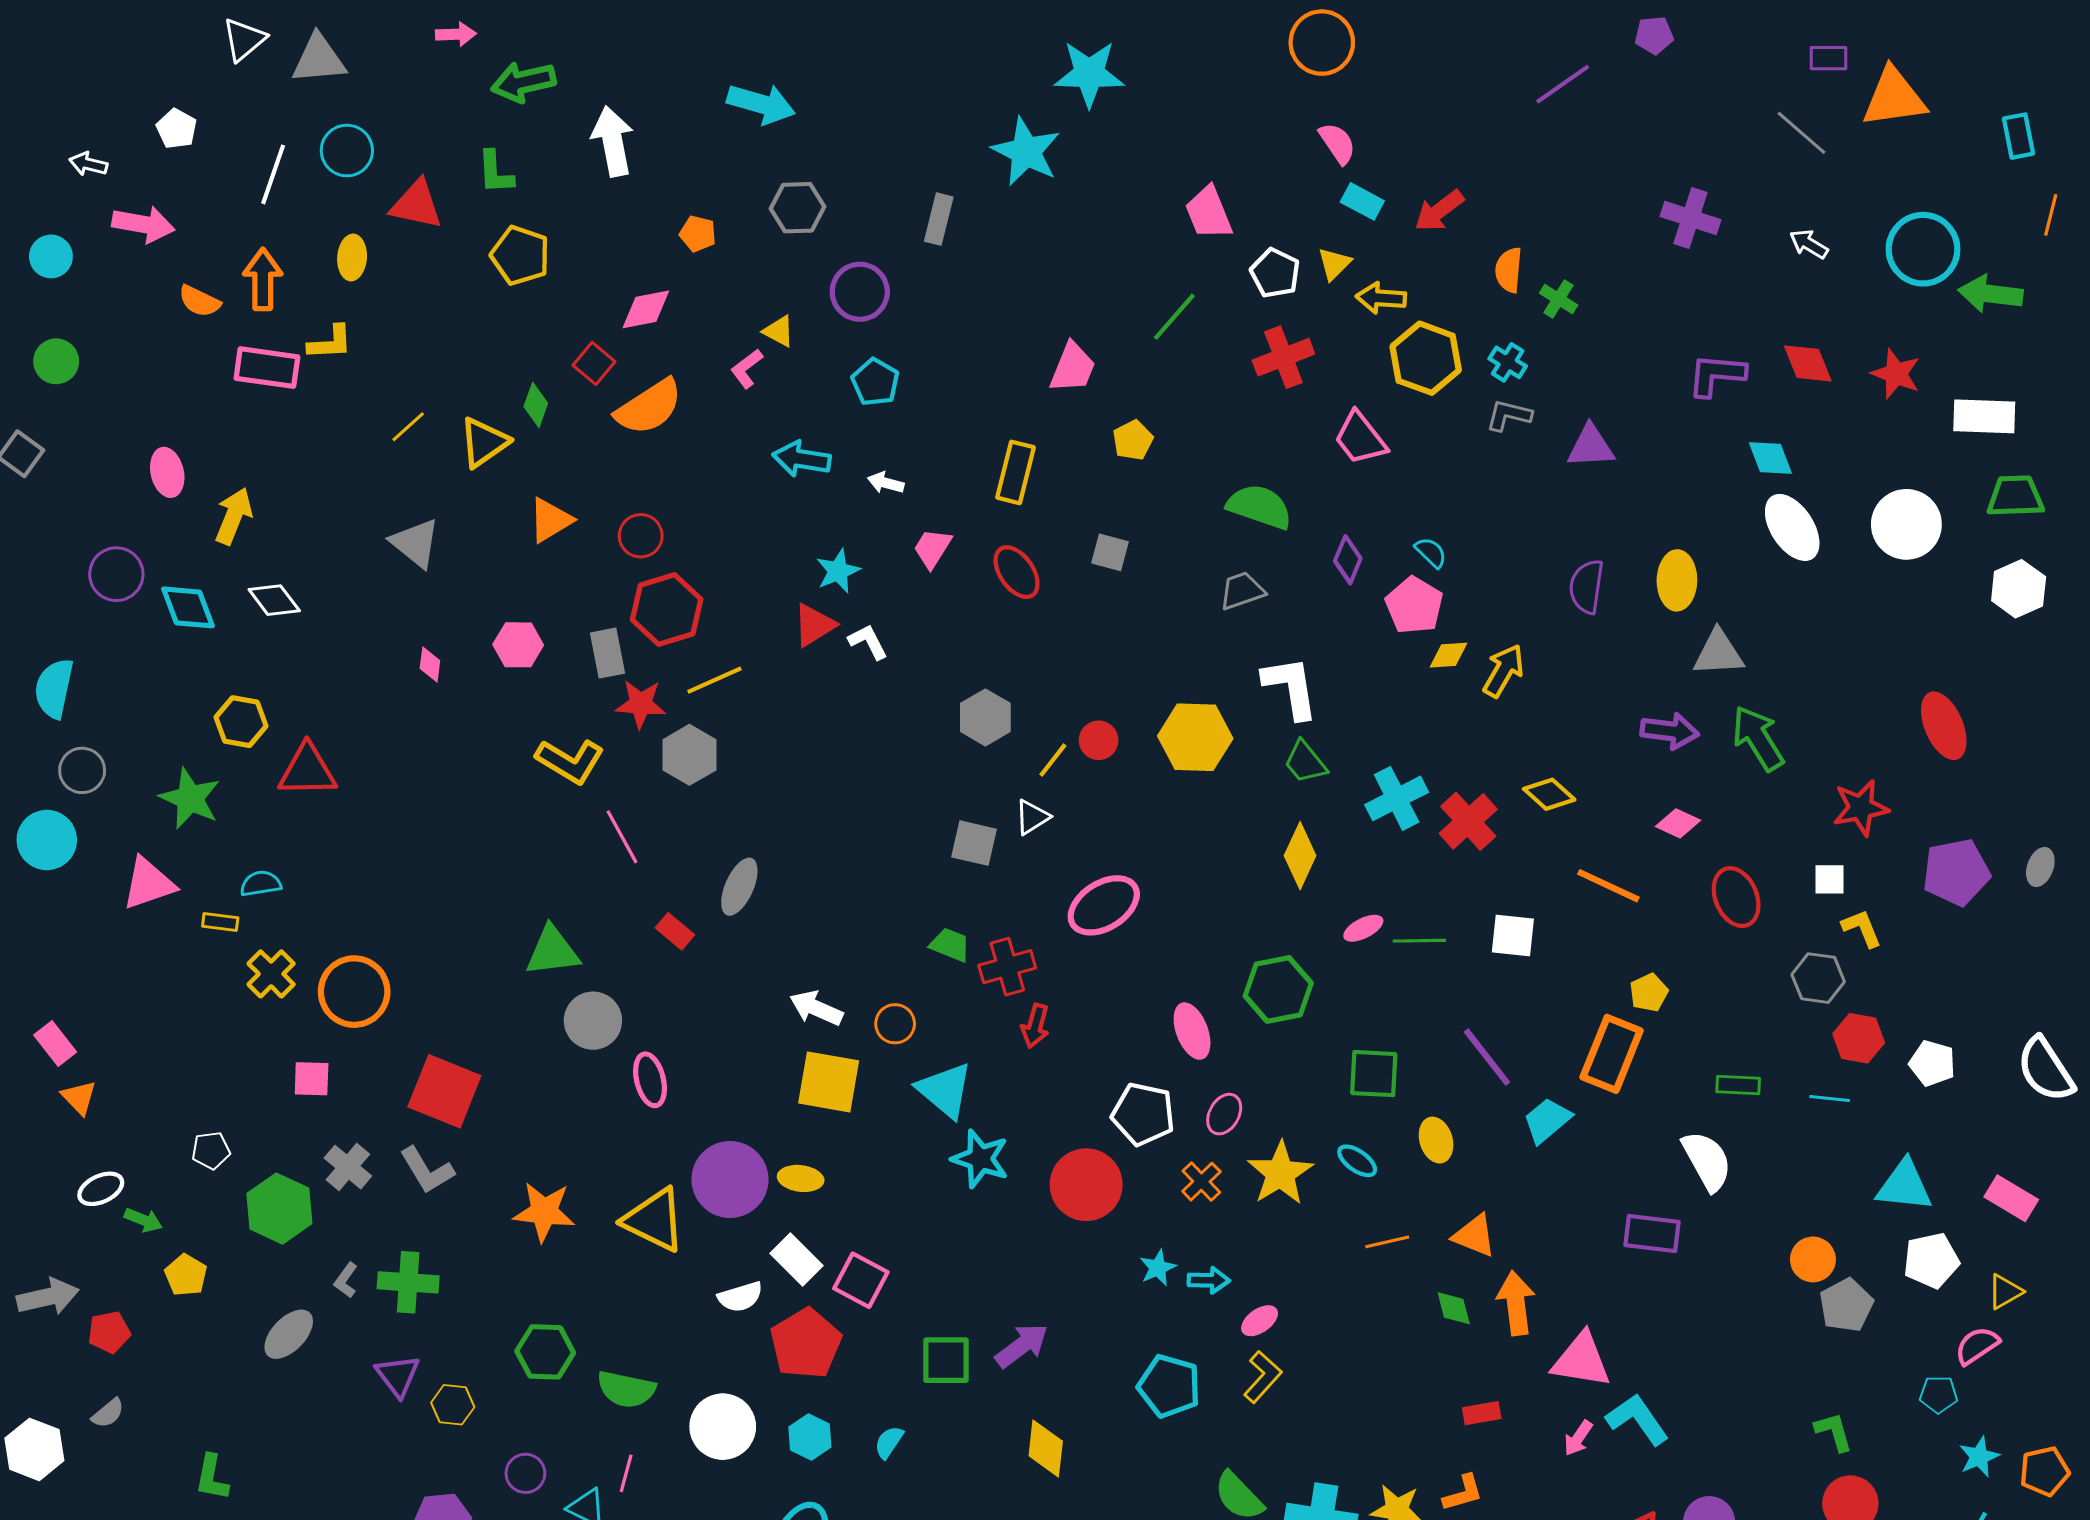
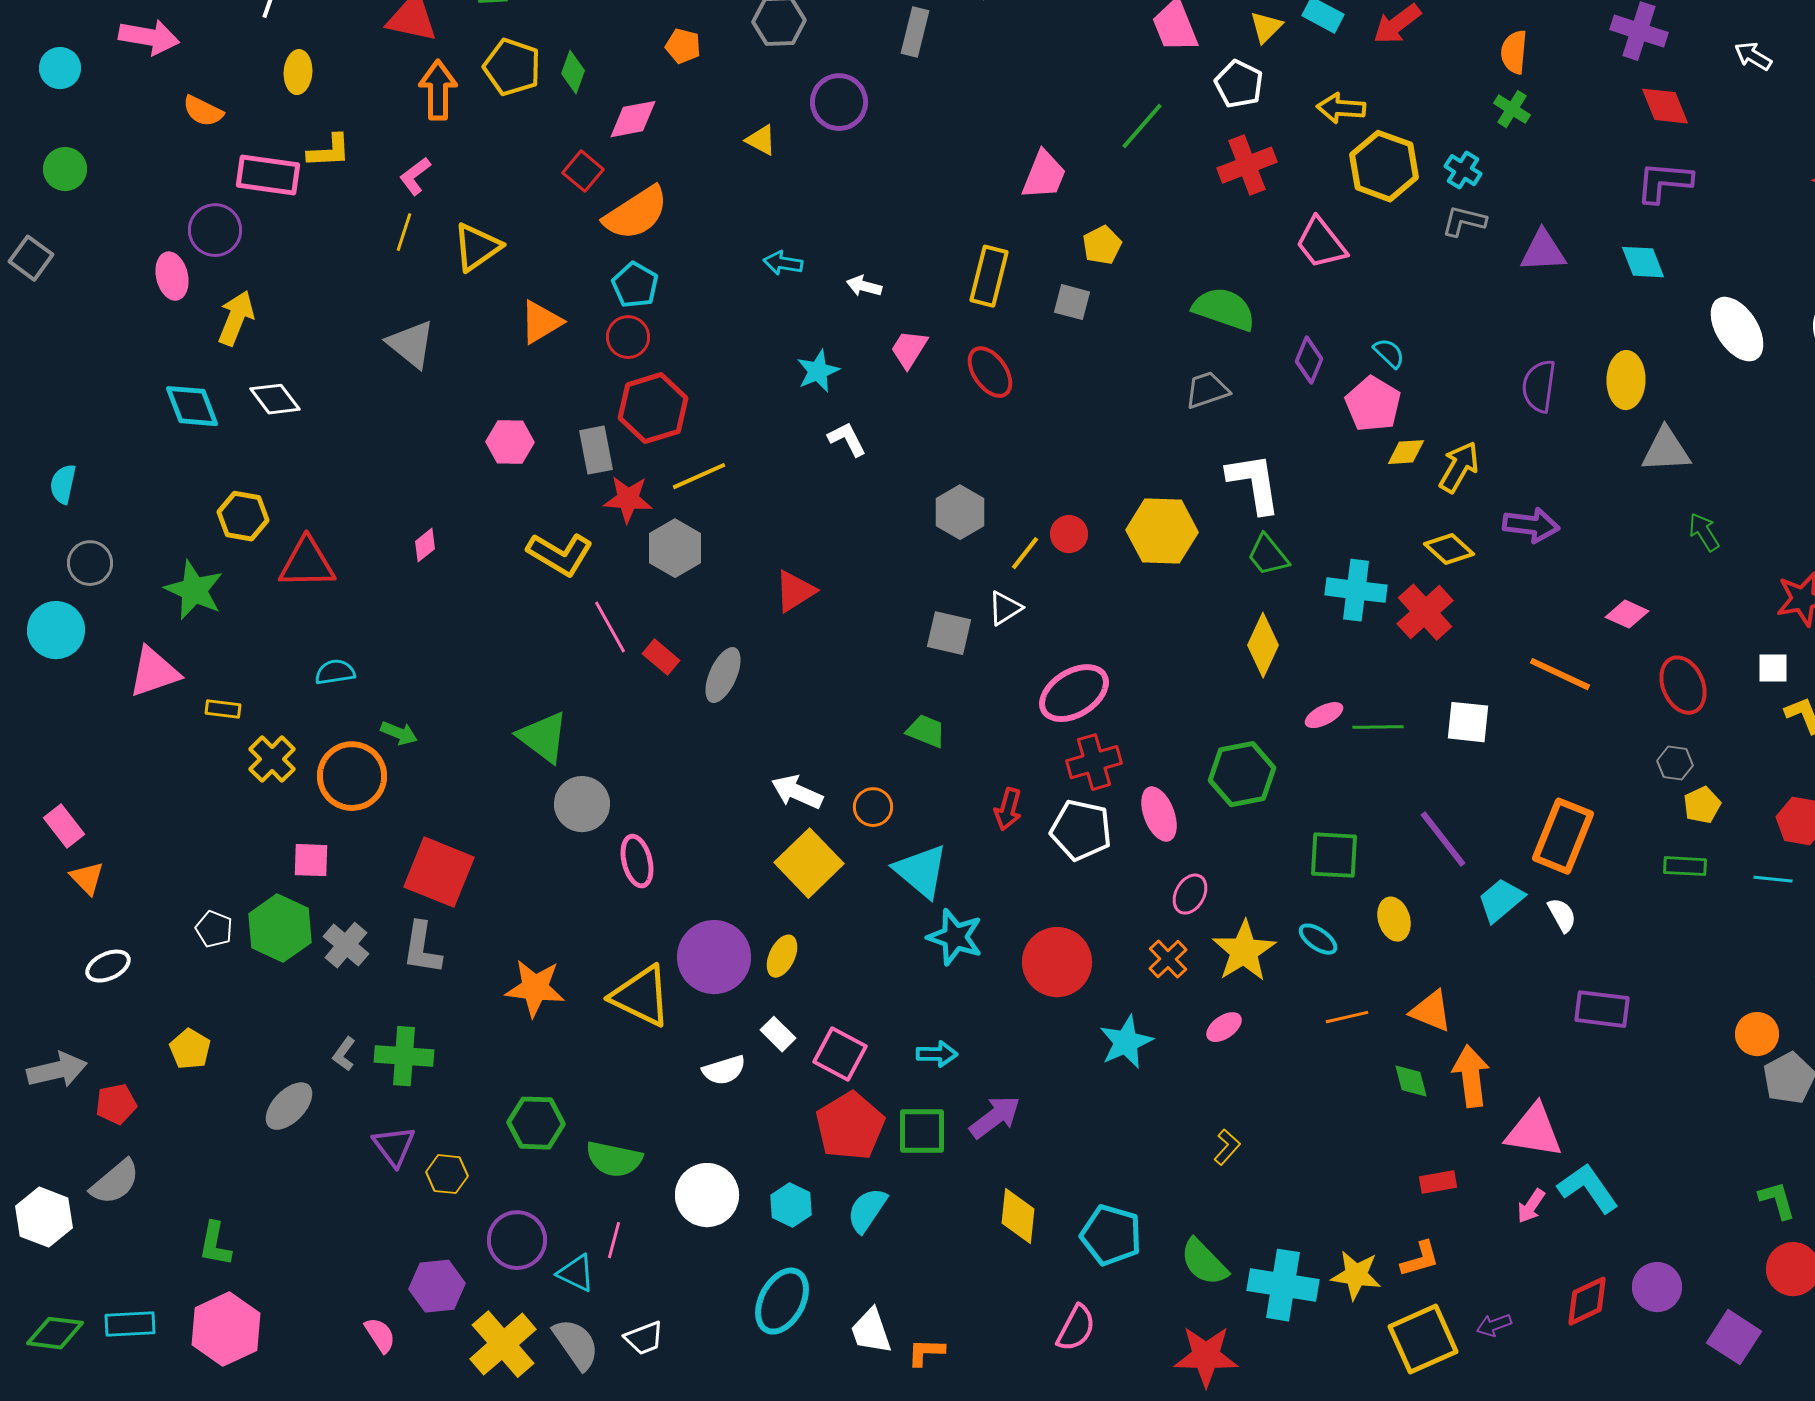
yellow ellipse: (352, 257) -> (298, 72), moved
yellow triangle: (1334, 264) -> (1266, 27), moved
orange semicircle: (1509, 270) -> (1514, 52), moved
orange arrow: (263, 279) -> (438, 90), moved
red diamond: (1808, 363) -> (1665, 106), moved
pink L-shape: (747, 369) -> (415, 176), moved
cyan pentagon: (875, 382) -> (635, 285), moved
green diamond: (536, 405) -> (573, 72), moved
yellow line: (408, 427) -> (404, 232), turned -30
cyan diamond: (1770, 458) -> (1643, 262), moved
cyan arrow: (802, 459) -> (783, 263), size x0.7
gray square: (1110, 552) -> (1072, 302), moved
purple circle: (116, 574) -> (215, 230), moved
red triangle: (814, 625) -> (795, 591), moved
pink diamond: (430, 665) -> (425, 545), moved, turned 44
cyan semicircle: (54, 688) -> (63, 484), size x0.7
purple arrow: (1670, 731) -> (1531, 525), moved
green arrow: (1758, 738) -> (1704, 532), size x0.6
yellow diamond: (1549, 794) -> (1449, 549), moved
cyan cross: (1397, 798) -> (1356, 590), turned 34
cyan semicircle: (261, 884) -> (335, 672), moved
red rectangle: (675, 931) -> (661, 657), moved
green triangle: (552, 951) -> (543, 737), turned 44
red cross: (1007, 967) -> (1094, 762), moved
gray hexagon: (1818, 978) -> (1675, 763), moved, size x0.7
yellow pentagon: (1649, 993) -> (1702, 805), moved
yellow square: (829, 1082) -> (809, 863), turned 36
white pentagon: (1143, 1114) -> (1081, 830), moved
white pentagon: (211, 1150) -> (214, 929), turned 30
white semicircle: (1707, 1161) -> (1562, 915), moved, size x0.6
gray L-shape: (427, 1170) -> (422, 948), turned 40
yellow ellipse: (801, 1178) -> (782, 956), turned -72
green hexagon: (279, 1209) -> (280, 928), moved
green arrow: (143, 1220) -> (399, 733), moved
white rectangle: (796, 1259) -> (778, 1034), size x0.7
cyan star: (1158, 1268) -> (1126, 1042), size x1.5
cyan arrow: (1209, 1280) -> (937, 1054), moved
pink ellipse: (1260, 1321) -> (1224, 1027), moved
red pentagon: (806, 1344) -> (850, 1126), moved
yellow L-shape: (1263, 1377) -> (1227, 1147), size x0.7
cyan pentagon: (1169, 1386) -> (1111, 1235), moved
gray semicircle: (108, 1413) -> (115, 1182), size x1.6
cyan semicircle: (889, 1442) -> (867, 1210), size x1.4
purple circle: (525, 1473) -> (517, 1240), size x1.5

